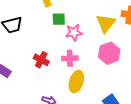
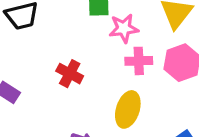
pink cross: (70, 58) -> (139, 61), moved

